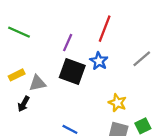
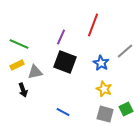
green line: (19, 32) -> (19, 44), moved
blue star: (99, 61) -> (101, 63), moved
black arrow: (24, 104) -> (23, 90), turned -48

